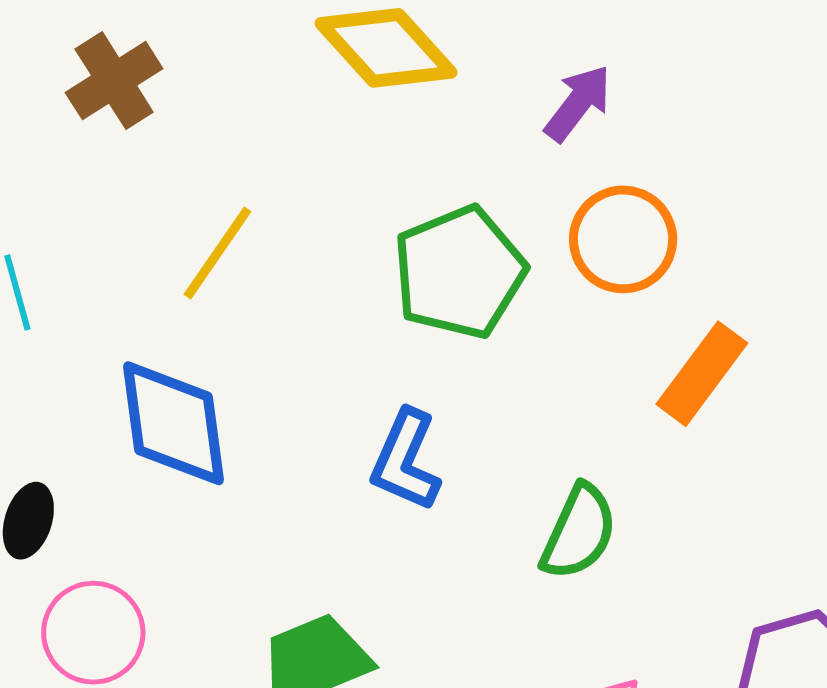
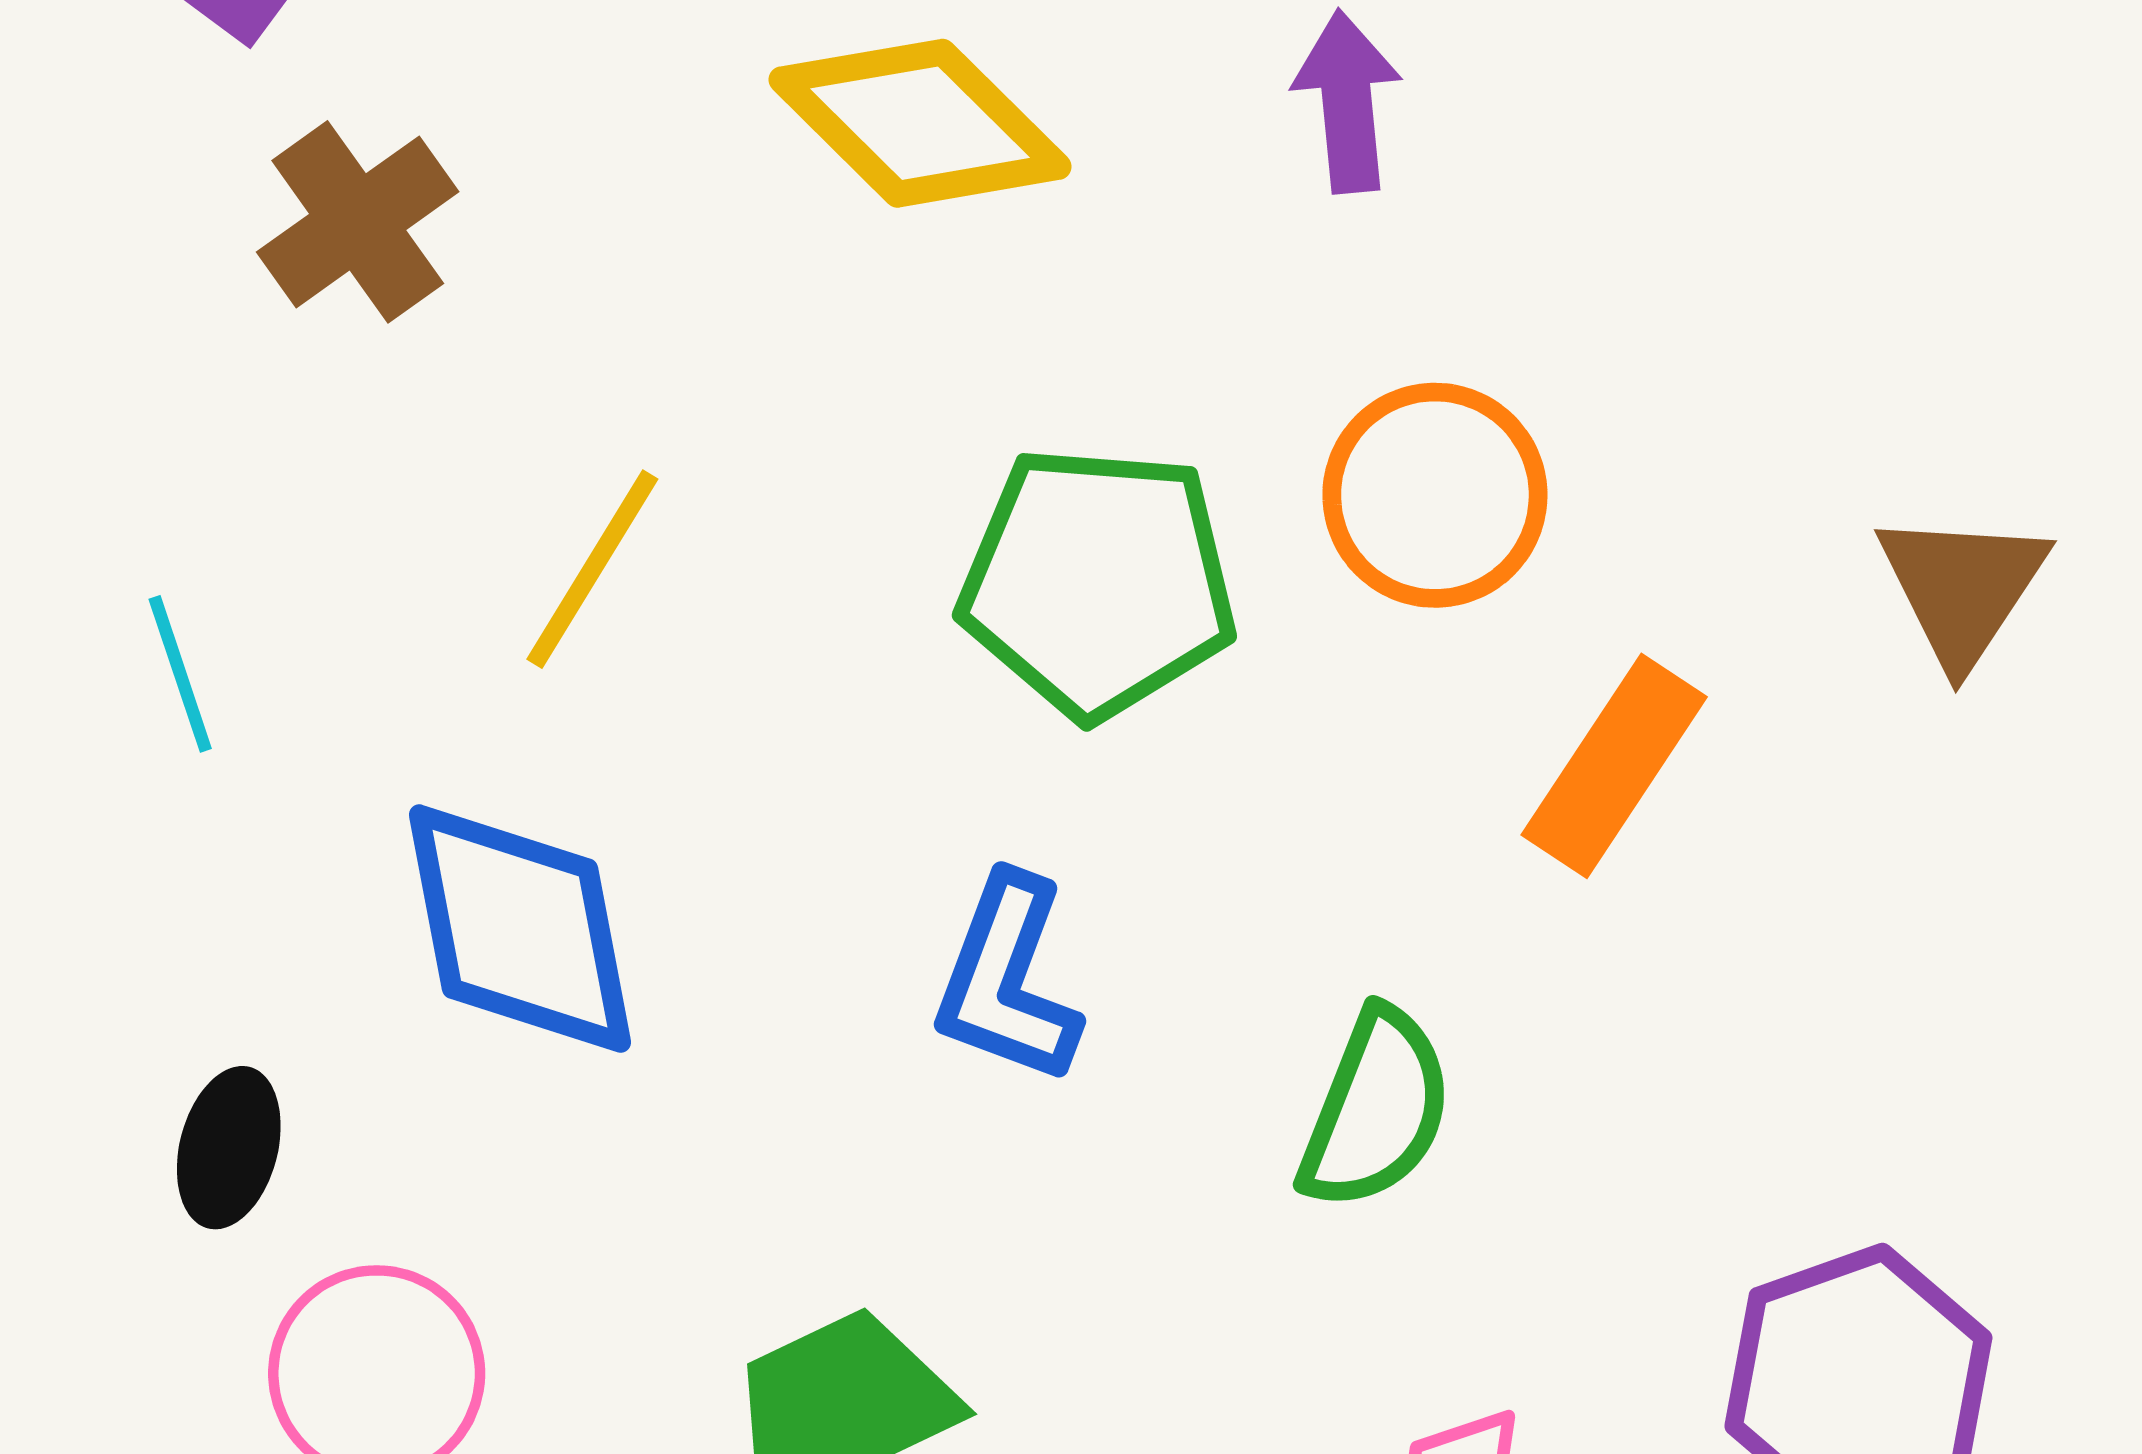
purple arrow: (578, 103) -> (1347, 101), moved, turned -40
green pentagon: (459, 272) -> (1098, 582), turned 30

